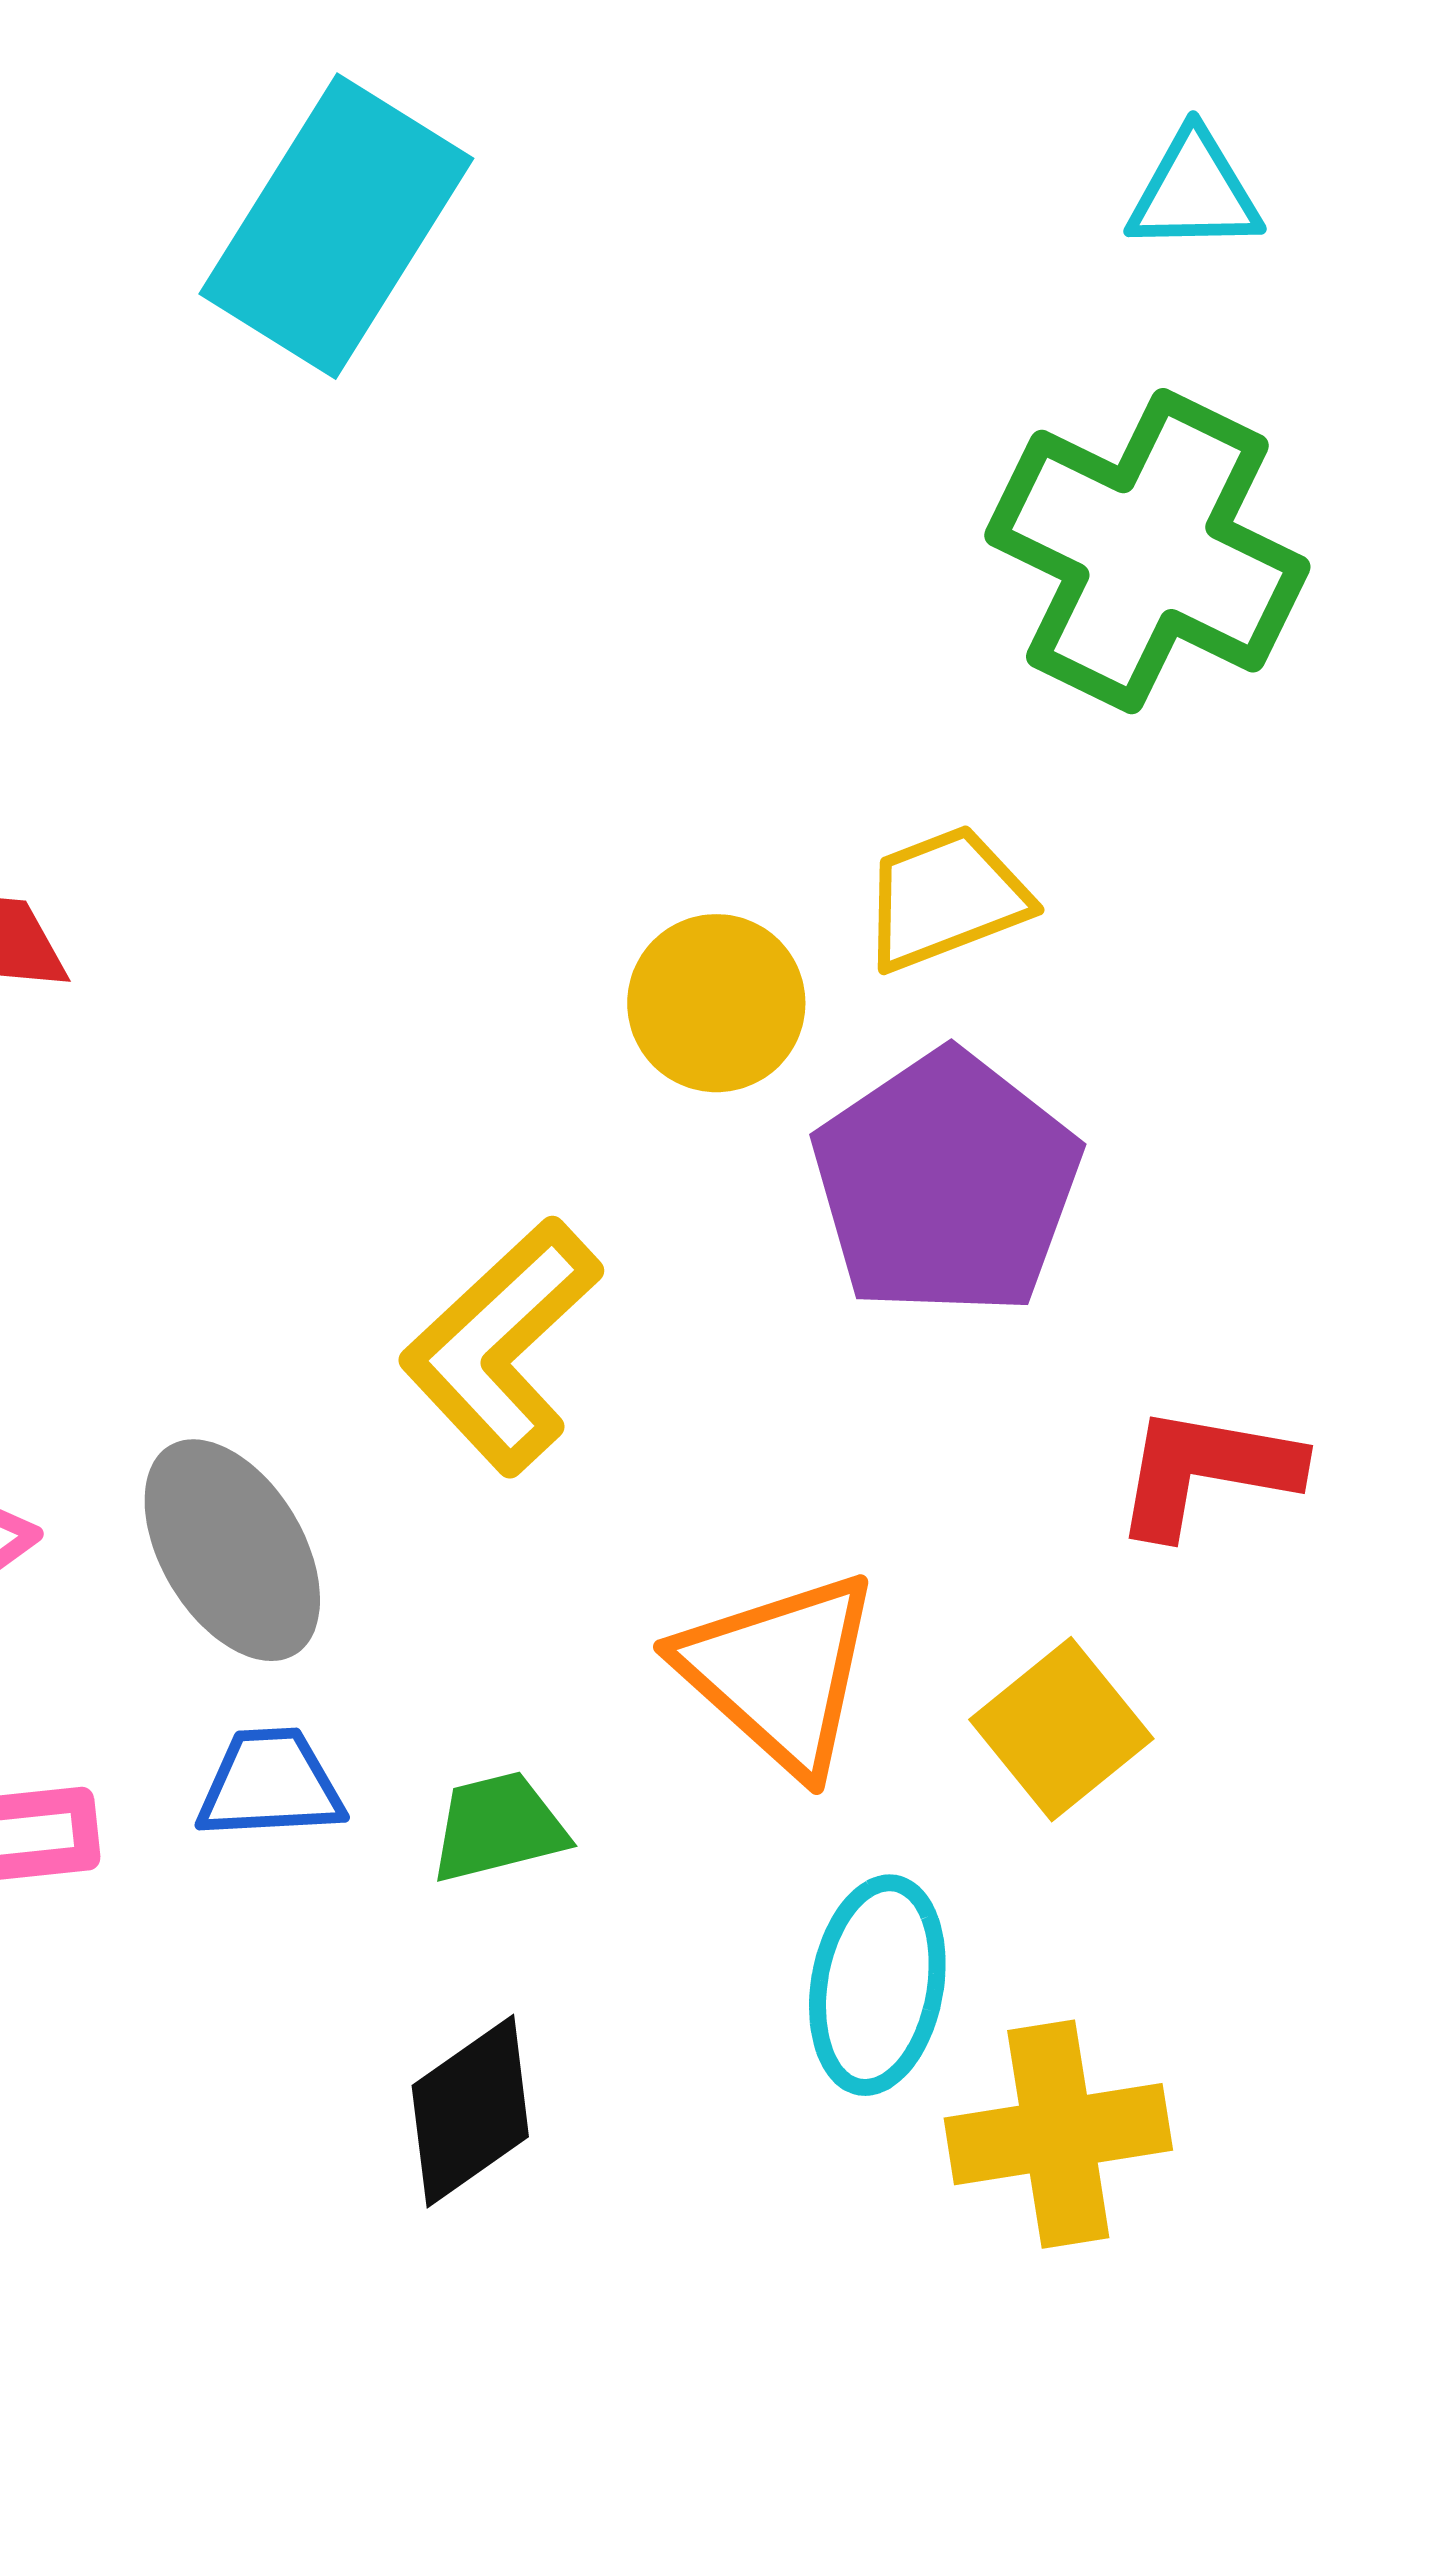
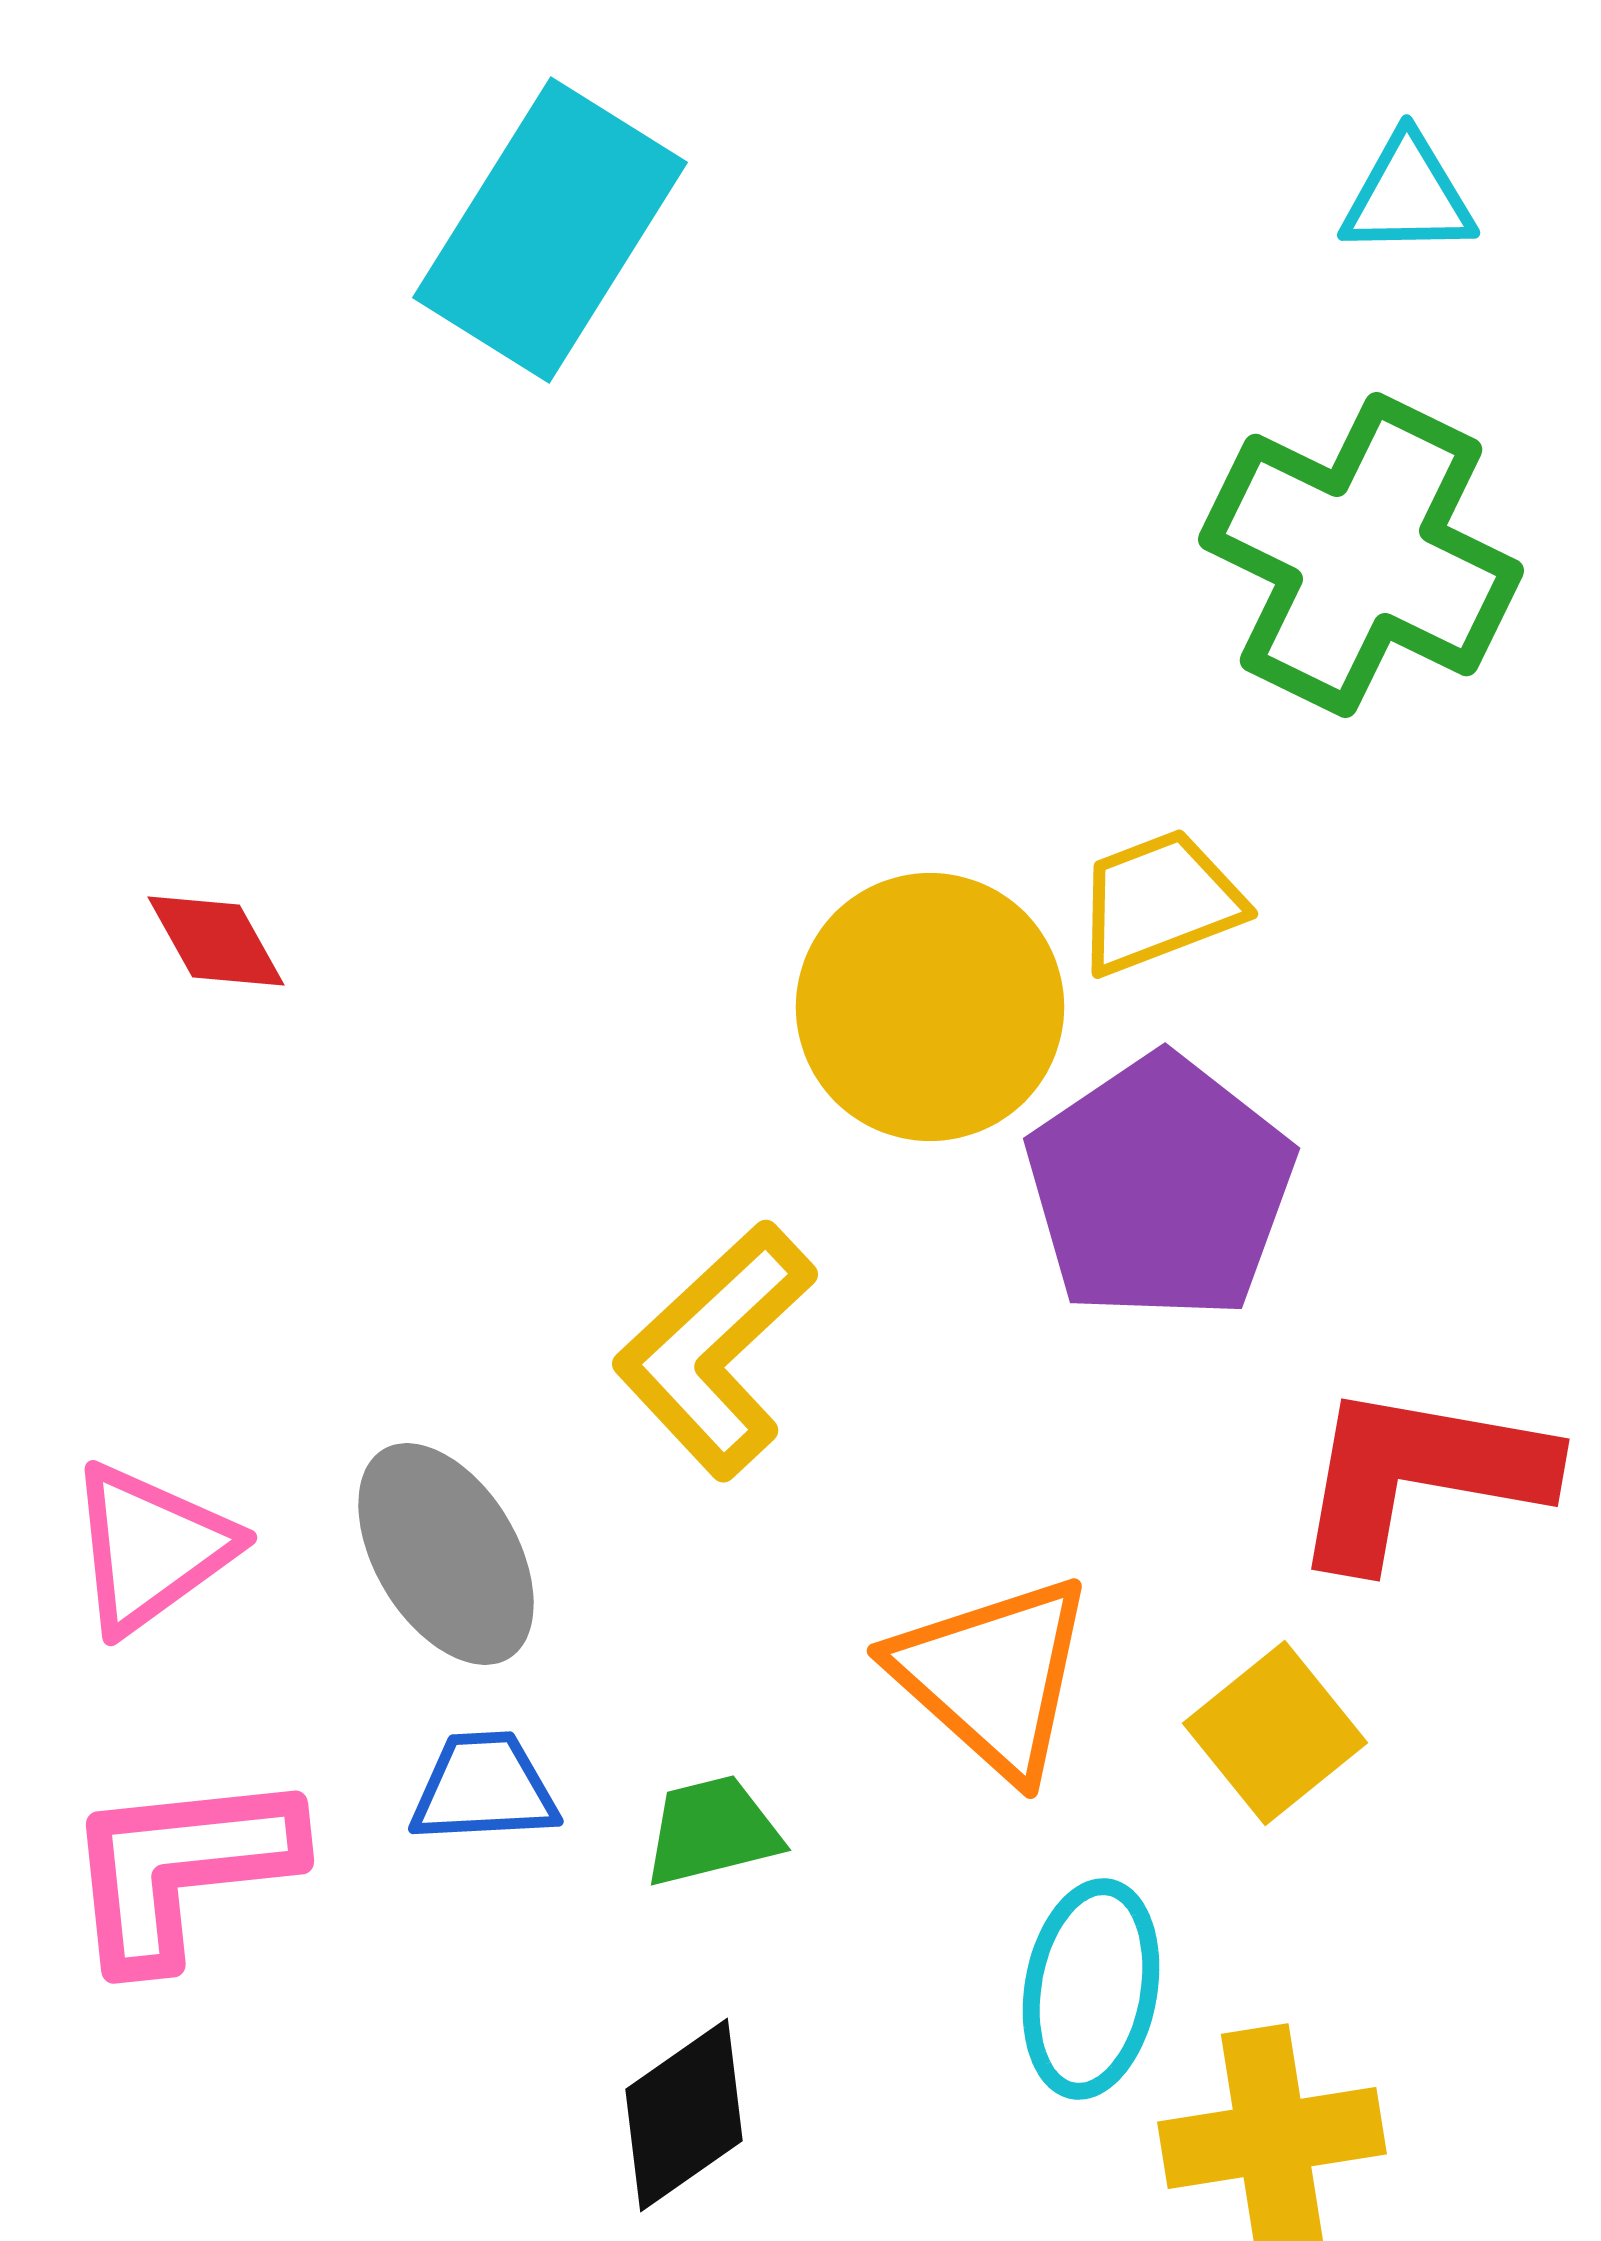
yellow circle: (716, 1003) -> (930, 1007), size x1.5
red L-shape: (1206, 1471) -> (1420, 1475), size x1.4

